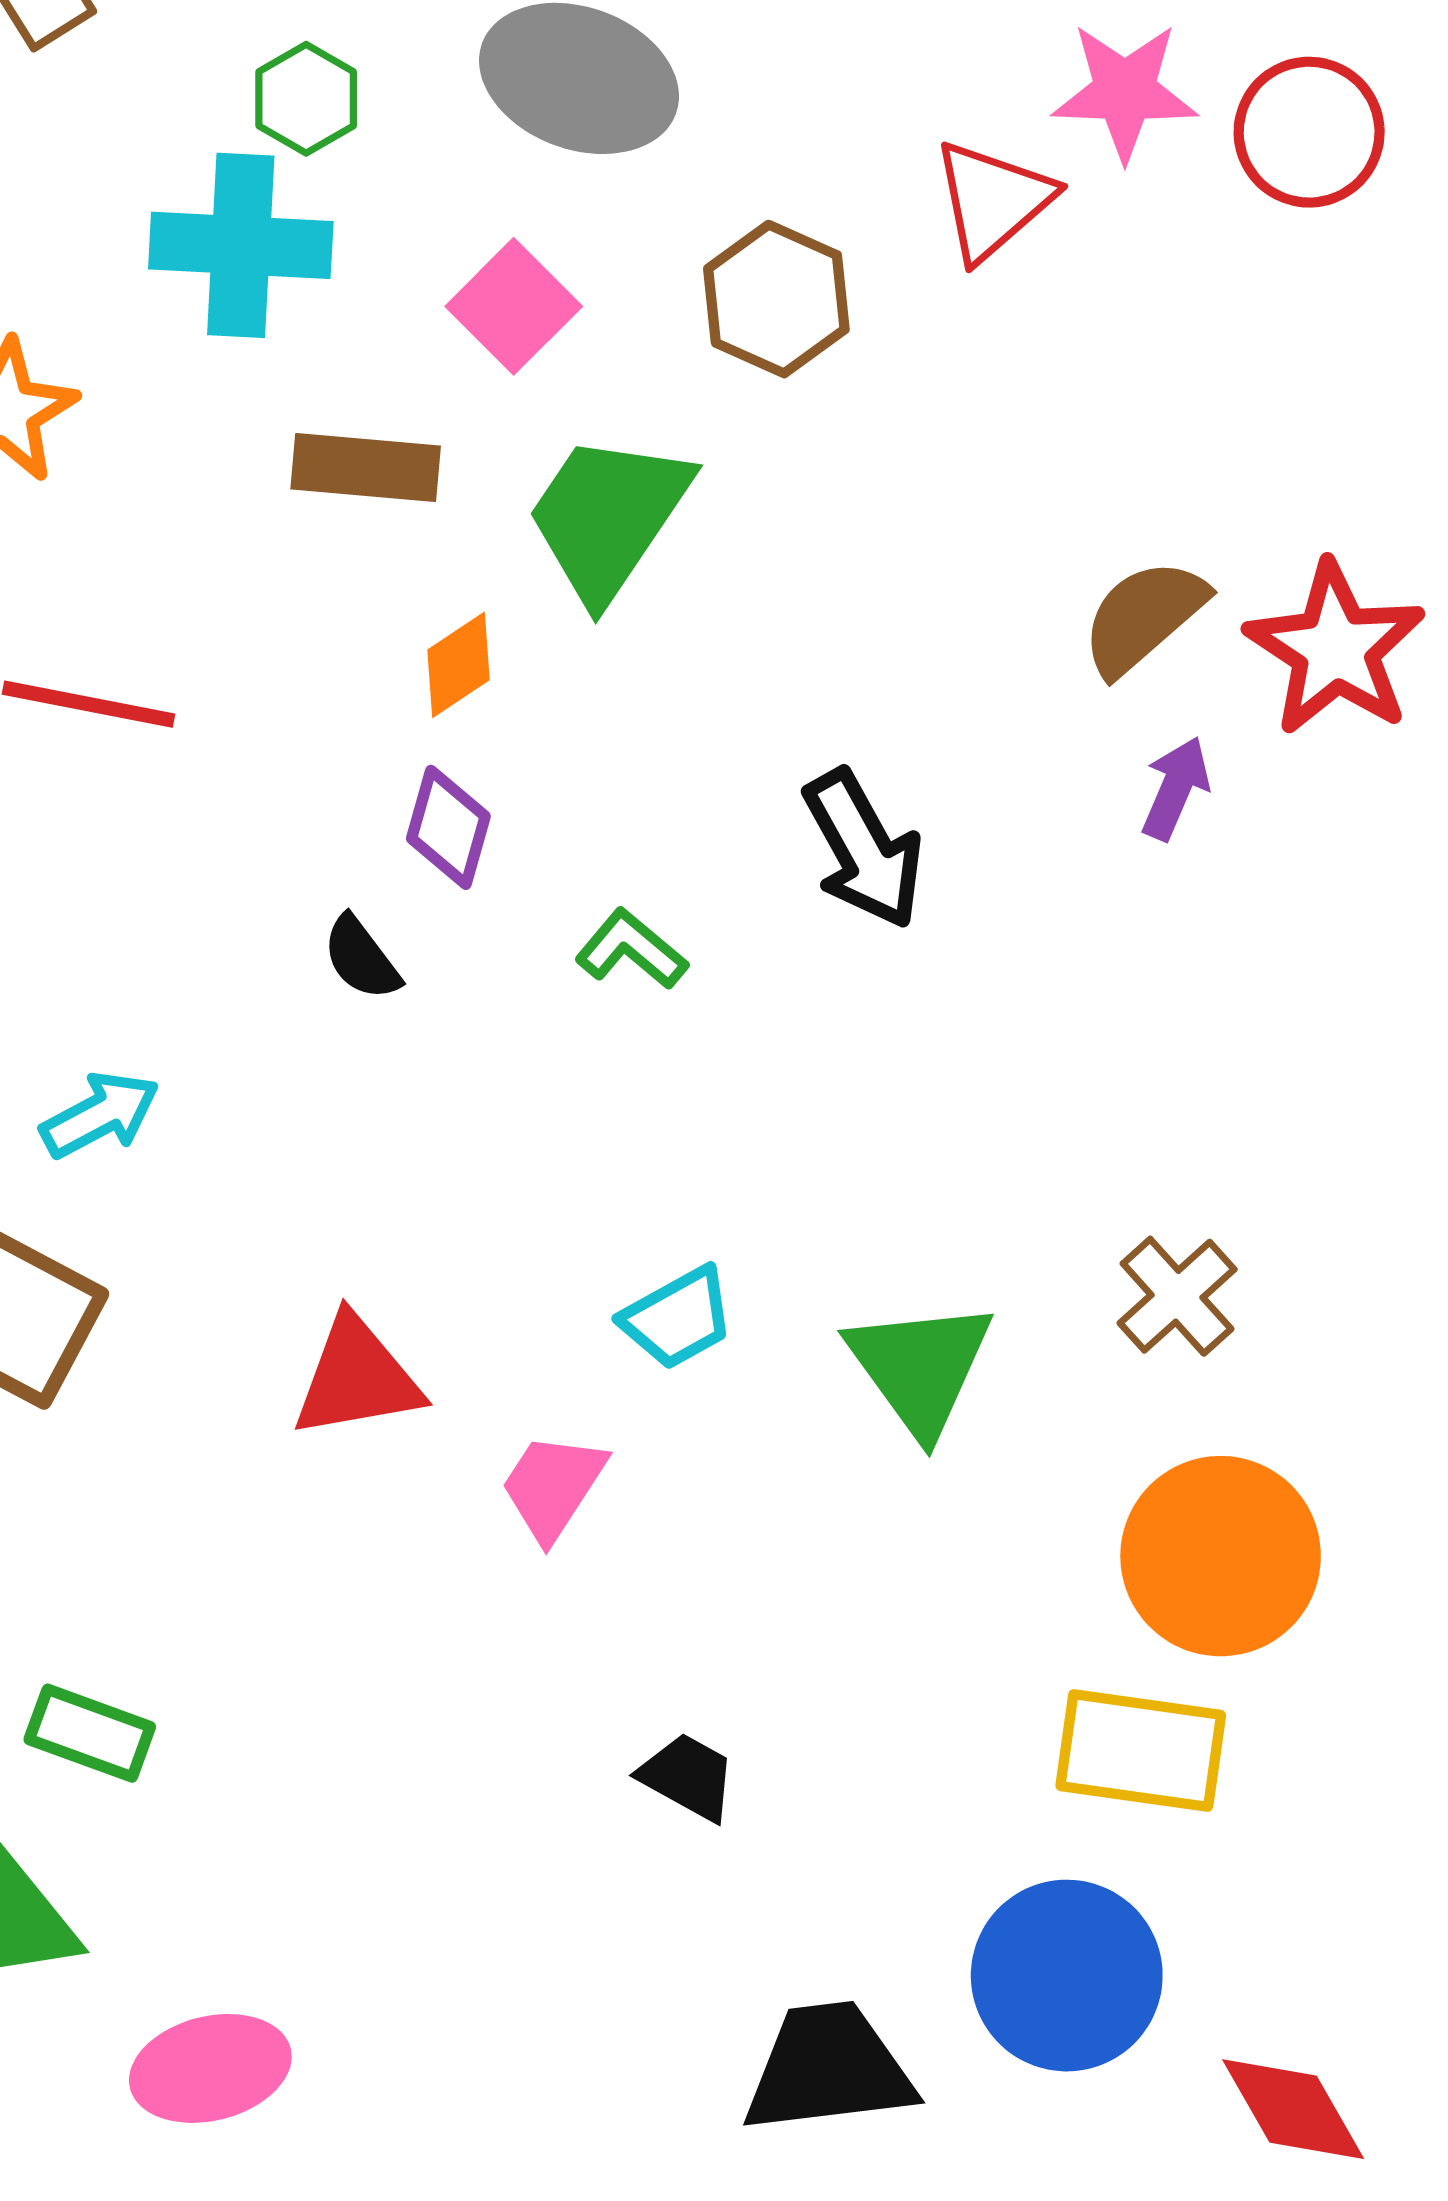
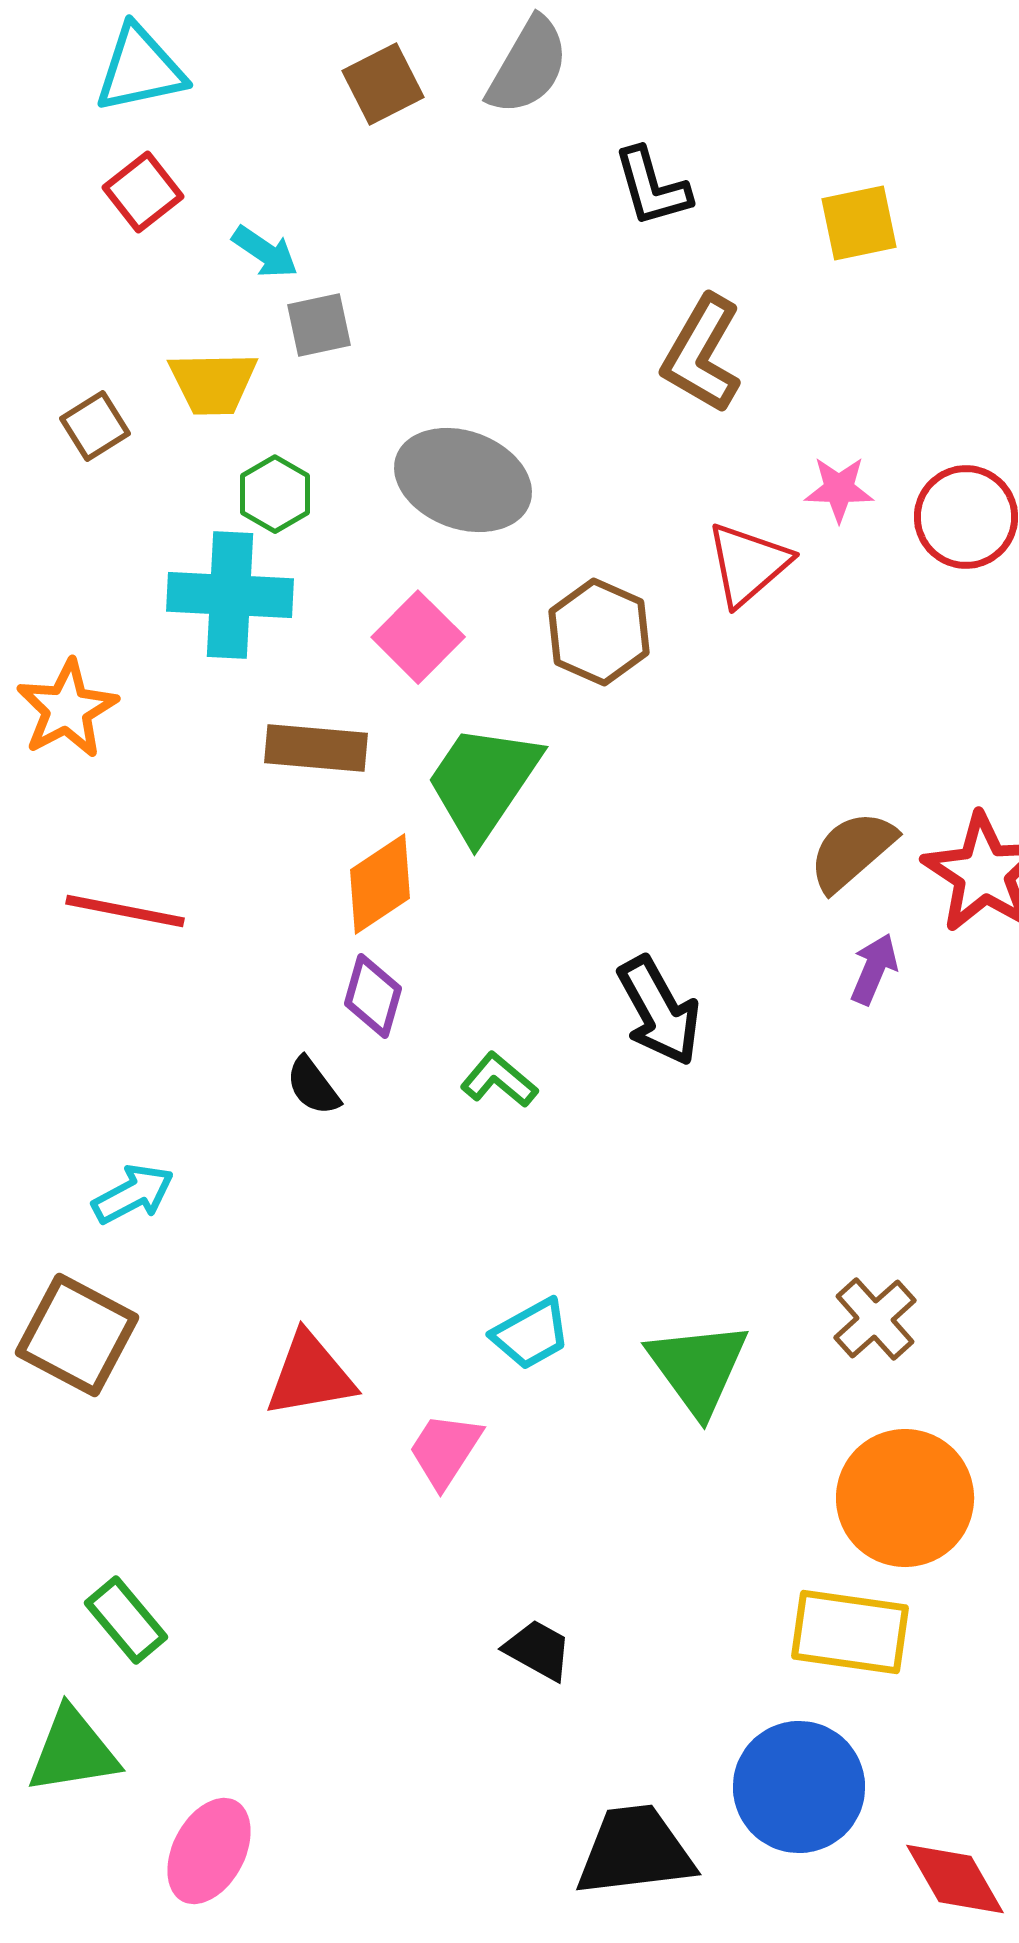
pink star: (1125, 91) -> (839, 489), size x0.7
orange diamond: (459, 665) -> (380, 884), size x1.4
green rectangle: (90, 1733) -> (126, 1620), turned 30
pink ellipse: (210, 2068) -> (209, 1851), turned -48

